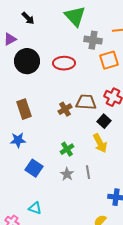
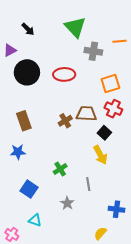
orange square: (109, 60) -> (110, 83), moved
green cross: (67, 149) -> (60, 169), moved
blue square: (34, 168) -> (29, 189), moved
gray star: (67, 174) -> (67, 203), moved

